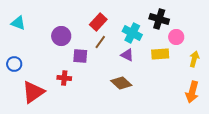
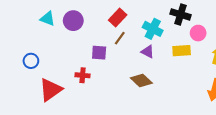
cyan triangle: (18, 23) -> (47, 19), moved
purple circle: (61, 36) -> (73, 21), moved

